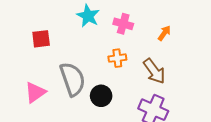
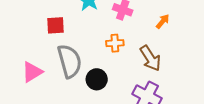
red square: (41, 39) -> (55, 25), moved

